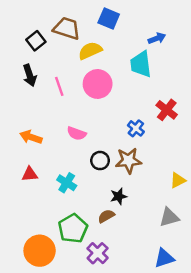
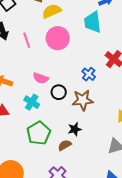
black circle: (100, 161) -> (59, 92), moved
cyan cross: (67, 183) -> (32, 102), moved
green pentagon: (73, 228) -> (39, 133), moved

